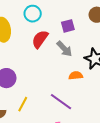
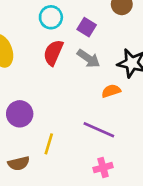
cyan circle: (33, 14) -> (51, 17), moved
purple square: (68, 26) -> (87, 27), turned -32

